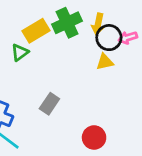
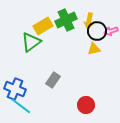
green triangle: (20, 52) -> (31, 42), size x1.5

